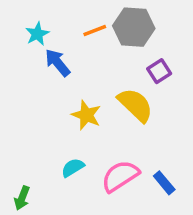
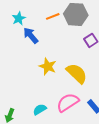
yellow semicircle: (135, 105) -> (77, 73), moved
cyan semicircle: (73, 168) -> (40, 109), moved

